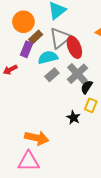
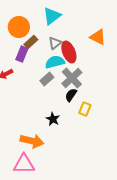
gray triangle: (60, 38) -> (55, 43), size x0.6
cyan semicircle: (48, 57) -> (55, 62), moved
black semicircle: (87, 87) -> (71, 95), moved
black star: (73, 118) -> (53, 119), moved

